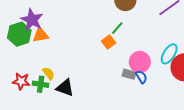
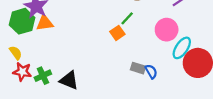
pink circle: (140, 62) -> (167, 30), moved
yellow semicircle: (48, 73) -> (16, 53), moved
green cross: (41, 84) -> (43, 76), turned -35

